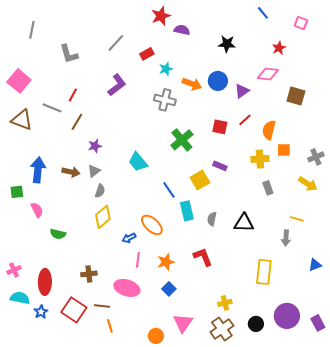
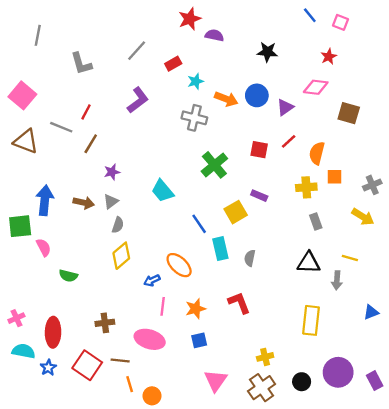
pink square: (301, 23) -> (340, 22), moved
green square: (17, 192) -> (20, 226), size x1.5
black triangle: (244, 223) -> (309, 263), moved
blue square: (169, 289) -> (199, 340), turned 32
orange circle: (156, 336) -> (152, 396), moved

